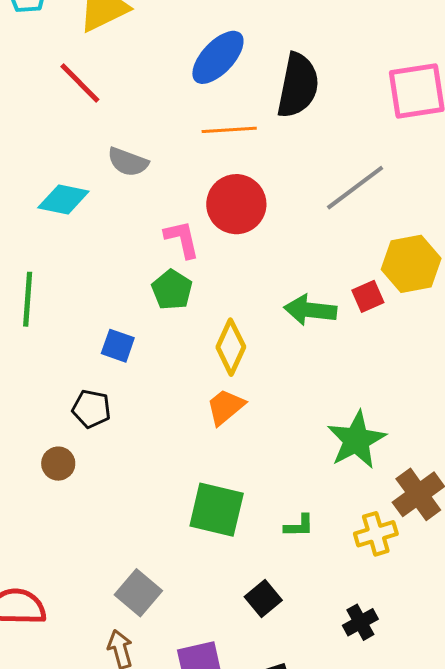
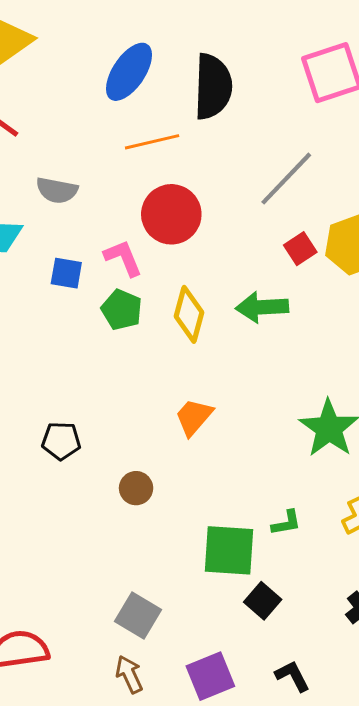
red square: (368, 296) -> (300, 249), moved
blue square: (118, 346) -> (66, 273), moved
yellow diamond: (231, 347) -> (189, 314), moved
brown circle: (58, 464) -> (136, 488), moved
green square: (217, 510) -> (229, 550), moved

